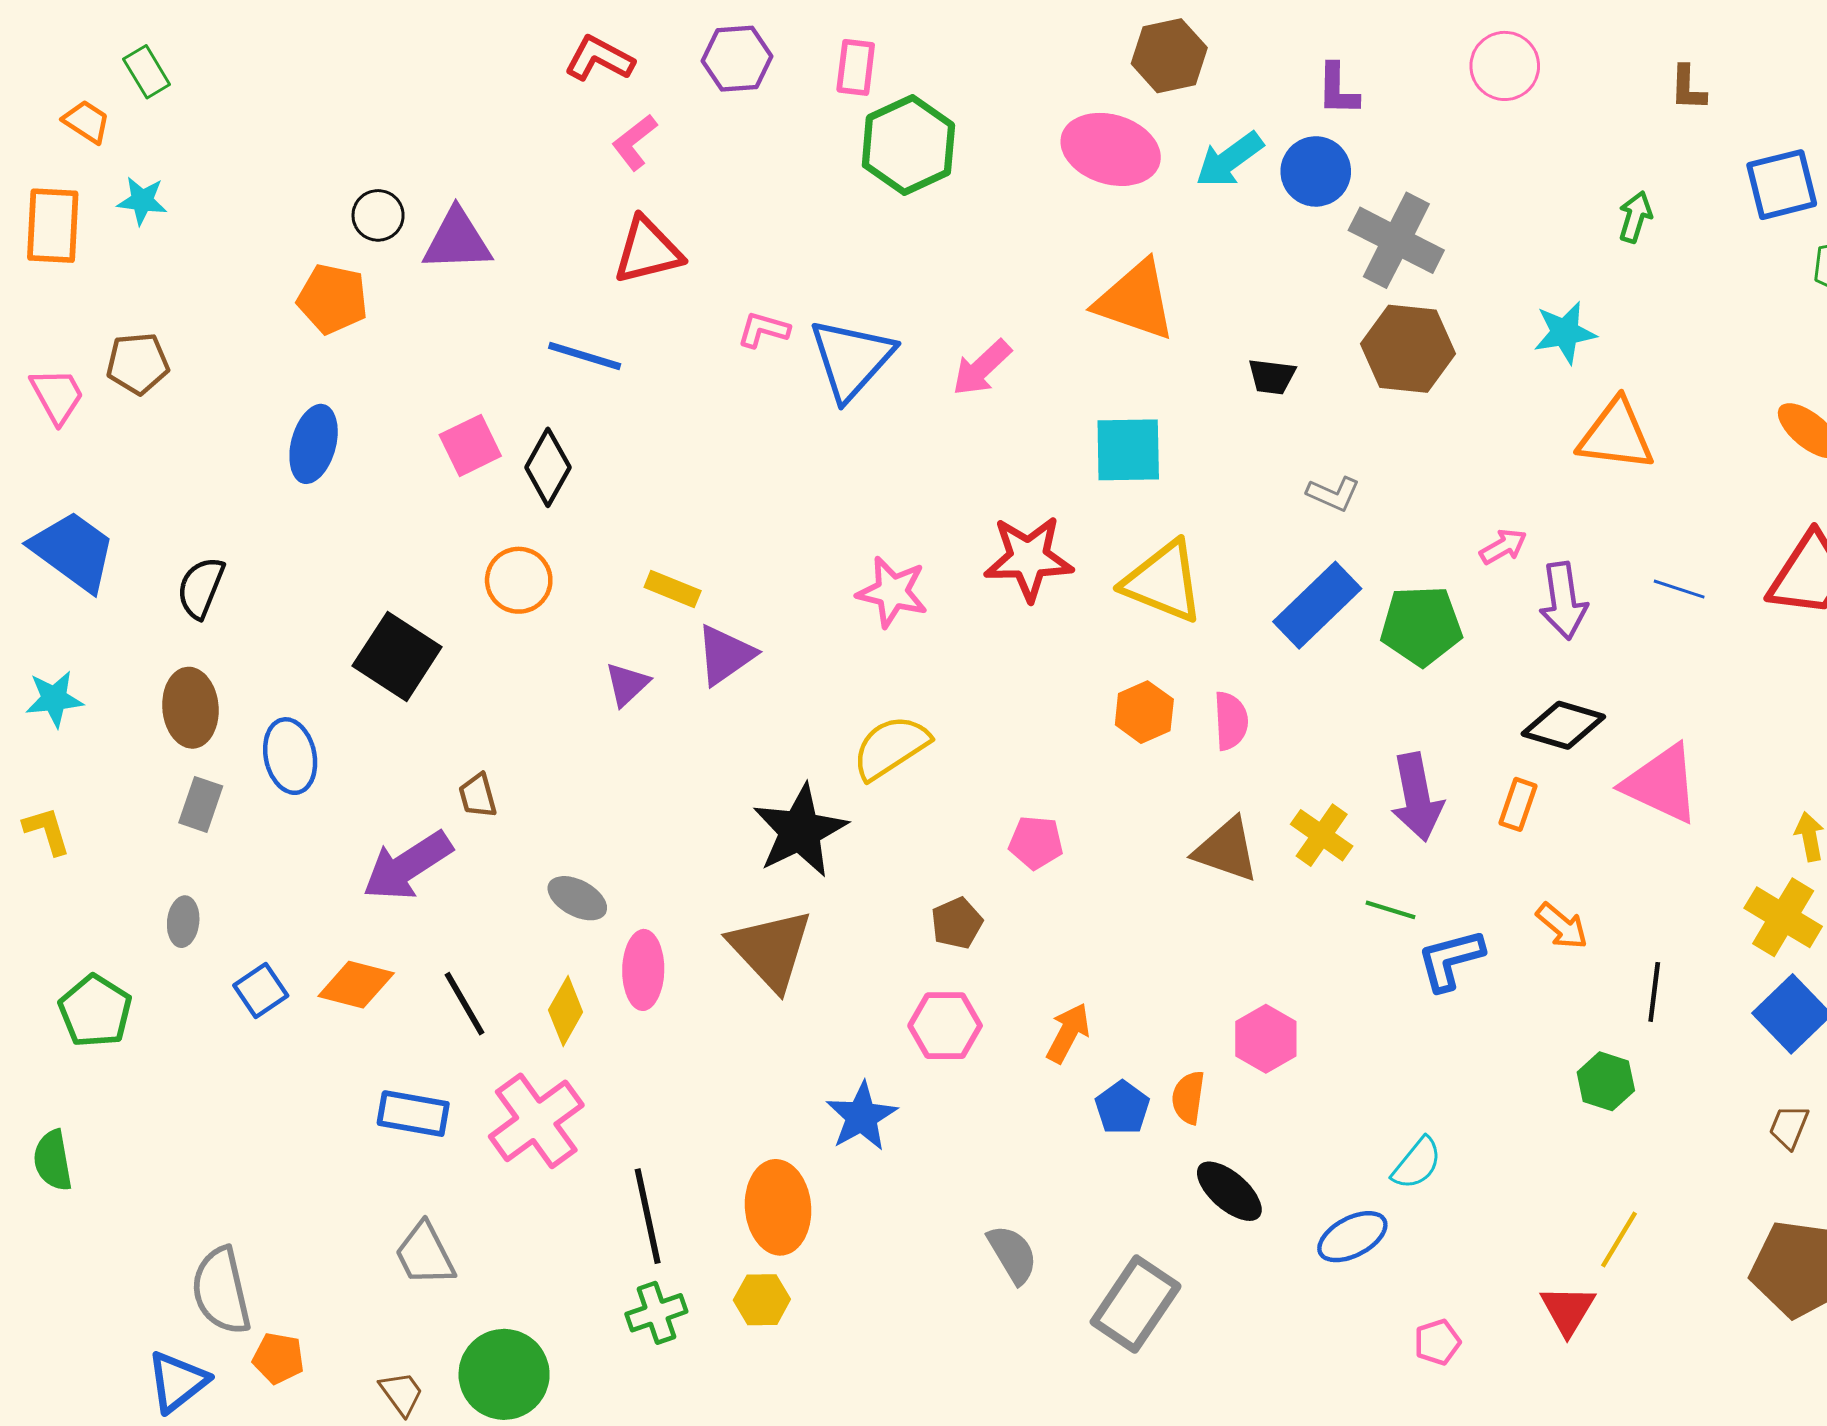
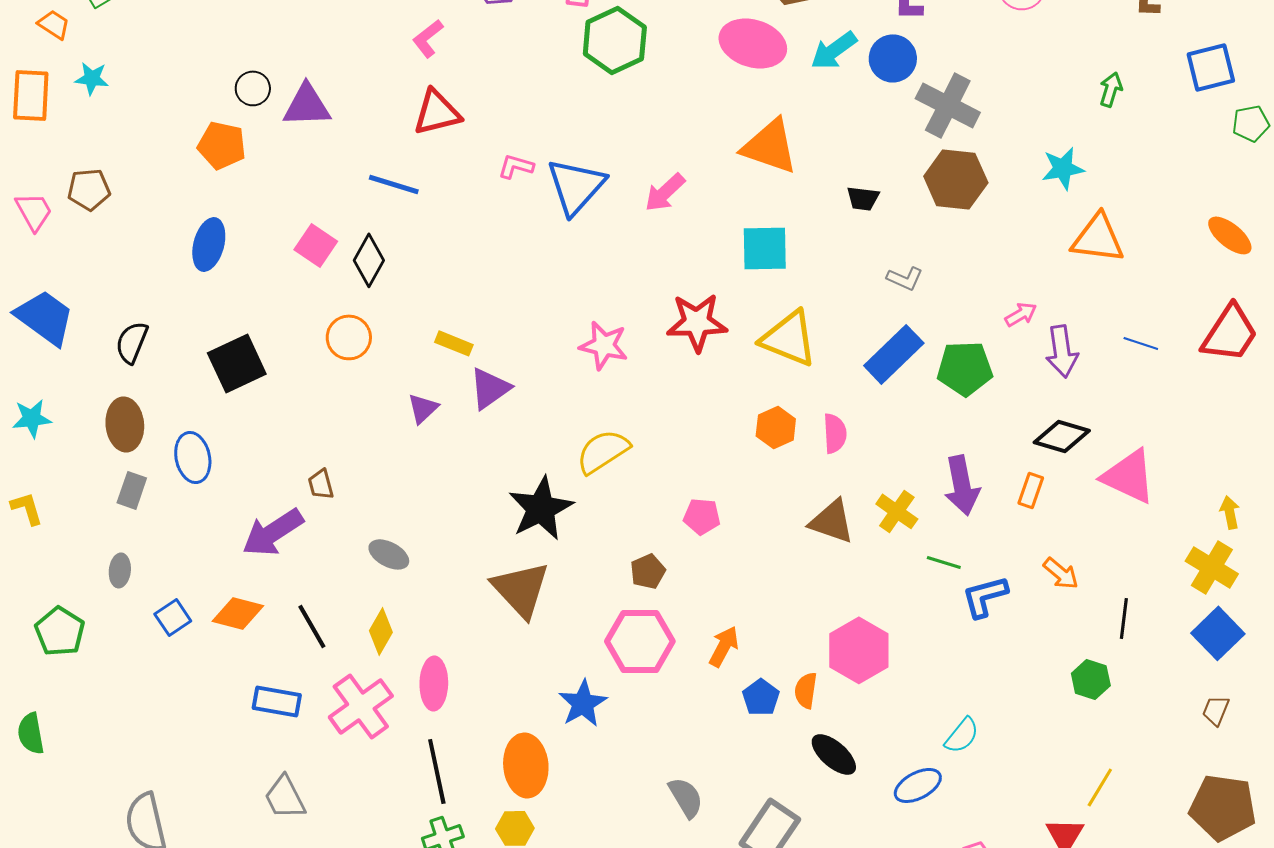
pink square: (470, 445) -> (316, 245), turned -30
black square: (397, 656) -> (237, 363), moved, turned 32
pink ellipse: (643, 970) -> (434, 683), moved
pink hexagon: (945, 1026) -> (640, 641), size x1.4
pink hexagon: (1266, 1039) -> (859, 650), size x1.4

